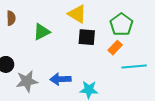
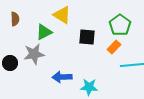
yellow triangle: (77, 14) -> (62, 15), moved
gray star: (27, 81) -> (34, 54), moved

